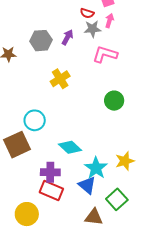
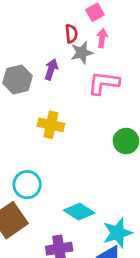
red semicircle: (87, 13) -> (71, 34), turned -104
yellow cross: (60, 79) -> (51, 125), turned -36
cyan star: (96, 168) -> (118, 233), turned 30

